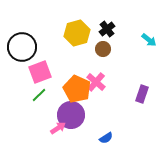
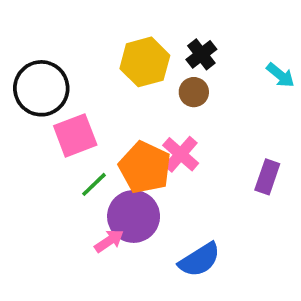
green line: (39, 95) -> (94, 184), moved
blue semicircle: (106, 138) -> (199, 260), size x1.6

